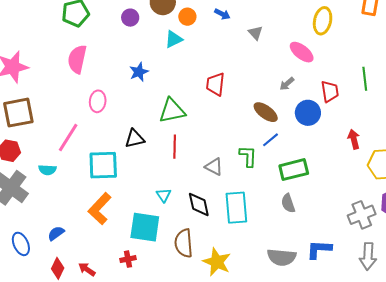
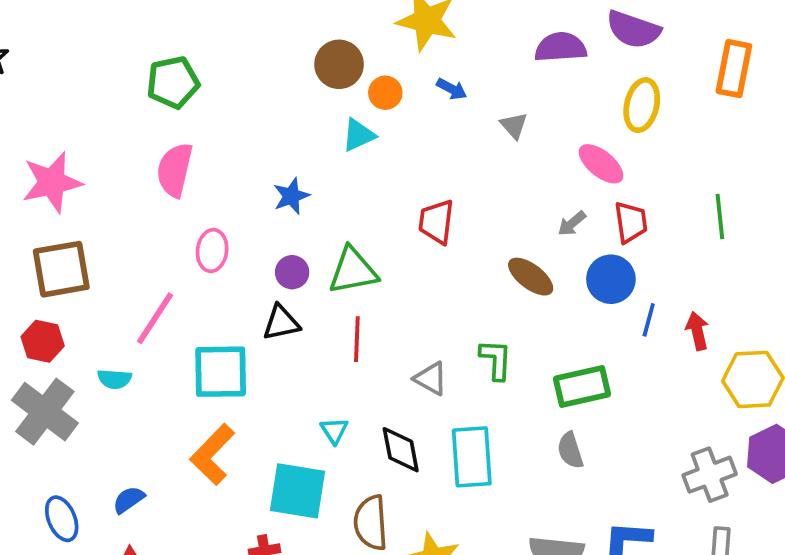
purple circle: (130, 18) -> (292, 272), moved
red trapezoid: (330, 91) -> (631, 222), moved
blue line: (271, 140) -> (649, 320), moved, turned -36

